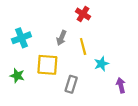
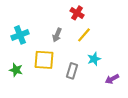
yellow line: (83, 46) -> (84, 35), moved, turned 56
gray rectangle: (71, 84) -> (72, 71), moved
purple arrow: (121, 85) -> (112, 79), turned -104

